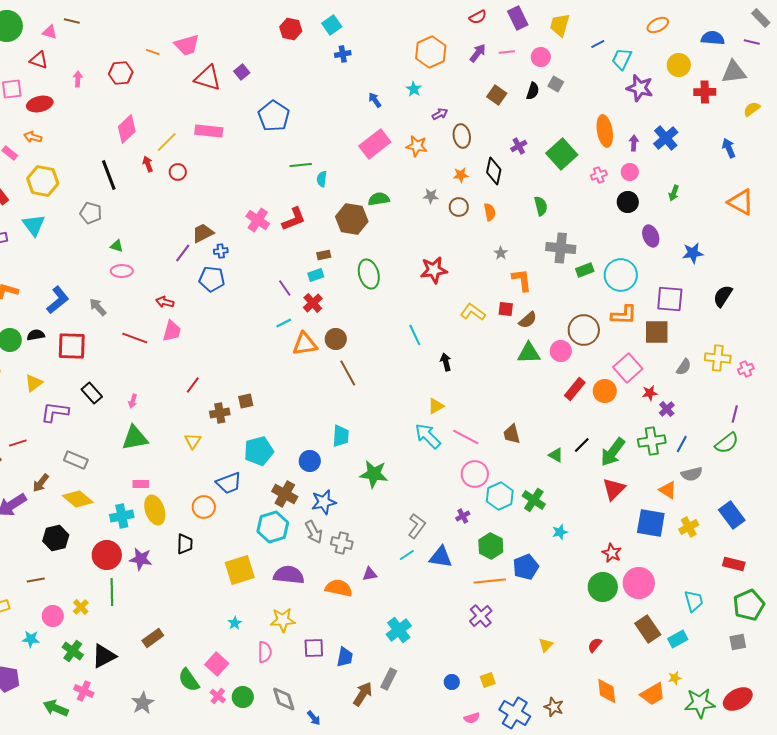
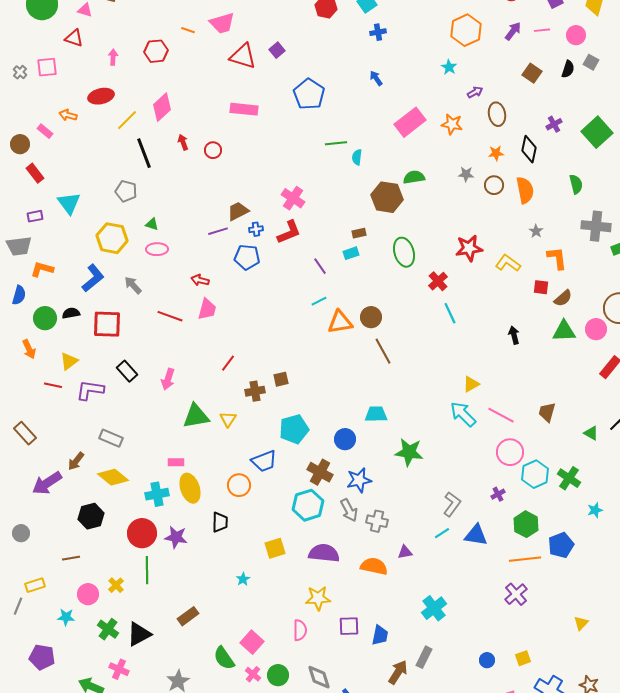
blue arrow: (375, 100) -> (376, 78), moved
red ellipse: (40, 104) -> (101, 96), moved
yellow line: (167, 142) -> (127, 120), moved
yellow hexagon: (43, 181) -> (112, 238), moved
orange semicircle: (490, 212) -> (525, 190), size x1.5
red L-shape: (294, 219) -> (289, 232), moved
purple line: (183, 253) -> (218, 231), turned 36
red cross: (313, 303) -> (438, 281), moved
yellow L-shape: (473, 312) -> (508, 263), moved
black arrow: (446, 362) -> (514, 335), moved
pink arrow: (133, 401) -> (168, 379), size x1.5
brown trapezoid: (512, 434) -> (547, 412), turned 30
cyan trapezoid: (341, 436) -> (376, 414), turned -95
green triangle: (135, 438) -> (196, 416), moved
red line: (18, 443) -> (53, 385), moved, turned 30
yellow square: (240, 570) -> (275, 548), size x0.7
cyan star: (235, 623) -> (243, 579), moved

